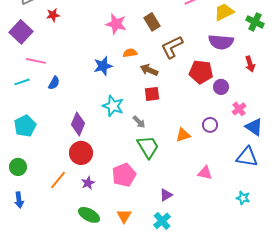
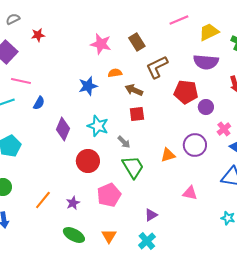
purple diamond: (78, 124) -> (63, 129), moved
purple circle: (210, 125) -> (195, 145), size x1.5
red circle: (81, 153) -> (88, 161), moved

